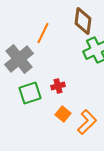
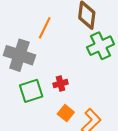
gray cross: (19, 59) -> (19, 55), turned -32

